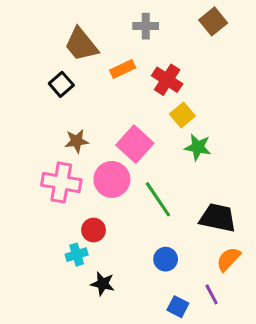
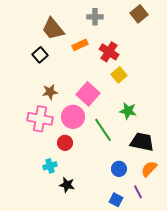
green star: (198, 147) -> (128, 111), moved
red circle: (93, 230) -> (65, 143), moved
blue circle: (166, 259) -> (119, 169), moved

